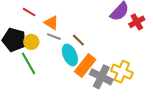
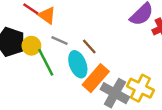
orange triangle: (51, 23) -> (47, 15), moved
green line: (29, 63) -> (46, 62), moved

